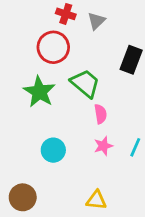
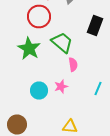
pink star: (103, 146) -> (61, 86), moved

